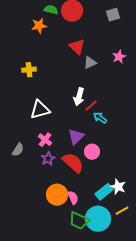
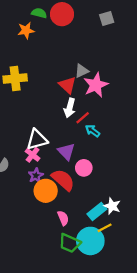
red triangle: (77, 47) -> (67, 85), moved
pink star: (119, 57) -> (96, 85), moved, size x1.6
yellow cross: (29, 70) -> (15, 78), size x1.5
white triangle: (40, 110) -> (37, 140), moved
purple triangle: (76, 137) -> (66, 152), turned -30
orange circle: (57, 195) -> (46, 191), moved
yellow line: (122, 211) -> (105, 228), moved

